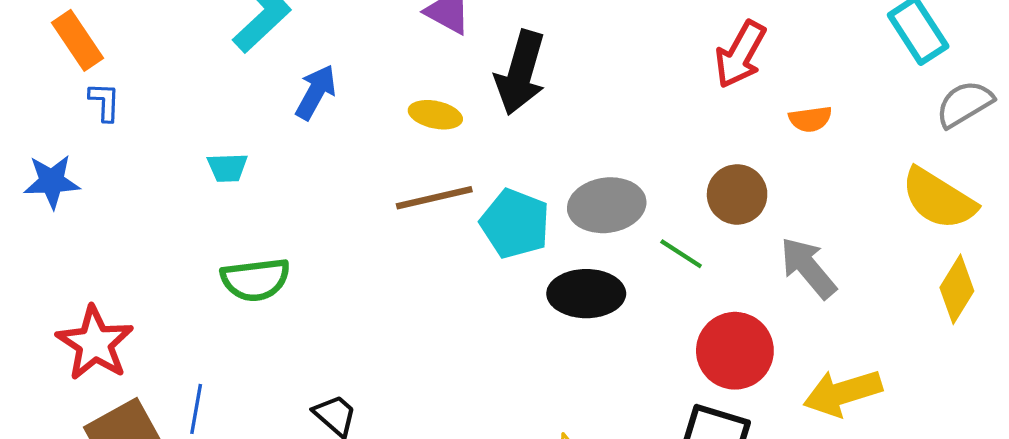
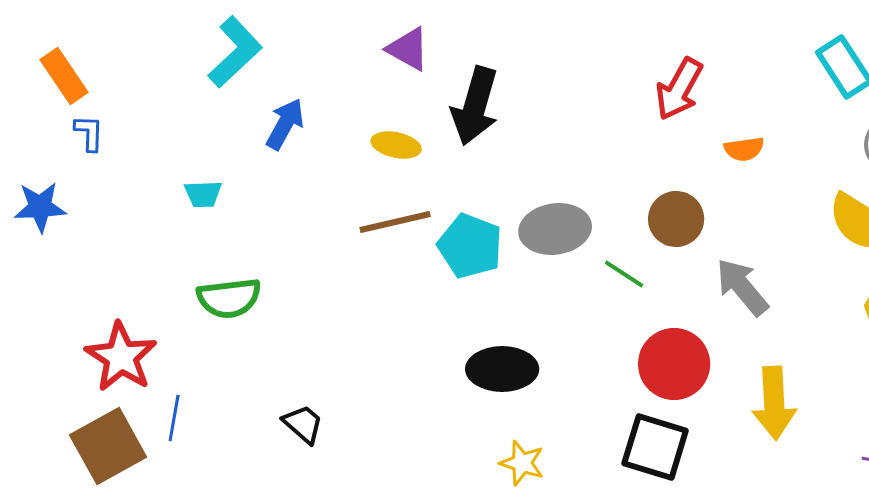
black ellipse: (586, 294) -> (502, 369), moved
red star: (95, 343) -> (121, 357), moved
yellow arrow: (843, 393) -> (774, 403), turned -76

